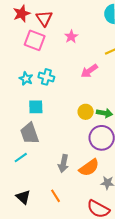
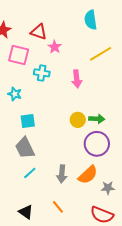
red triangle: (44, 18) -> (39, 32), moved, turned -30
pink arrow: (89, 71) -> (77, 79), turned -54
cyan cross: (46, 77) -> (42, 73), moved
cyan line: (21, 158) -> (30, 173), moved

